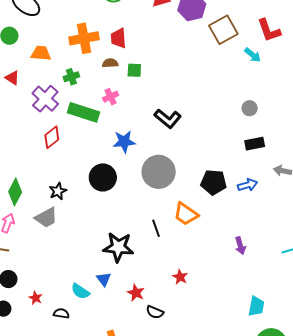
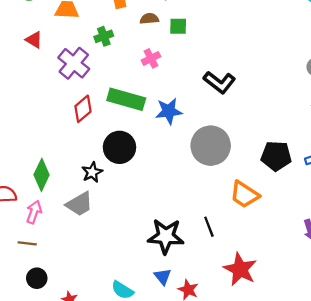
green rectangle: (84, 112) -> (126, 99), moved
black circle: (103, 177) -> (119, 147), moved
black line: (156, 228) -> (209, 227), moved
red star: (180, 277) -> (240, 269), size x1.8
blue triangle: (104, 279) -> (163, 277), moved

